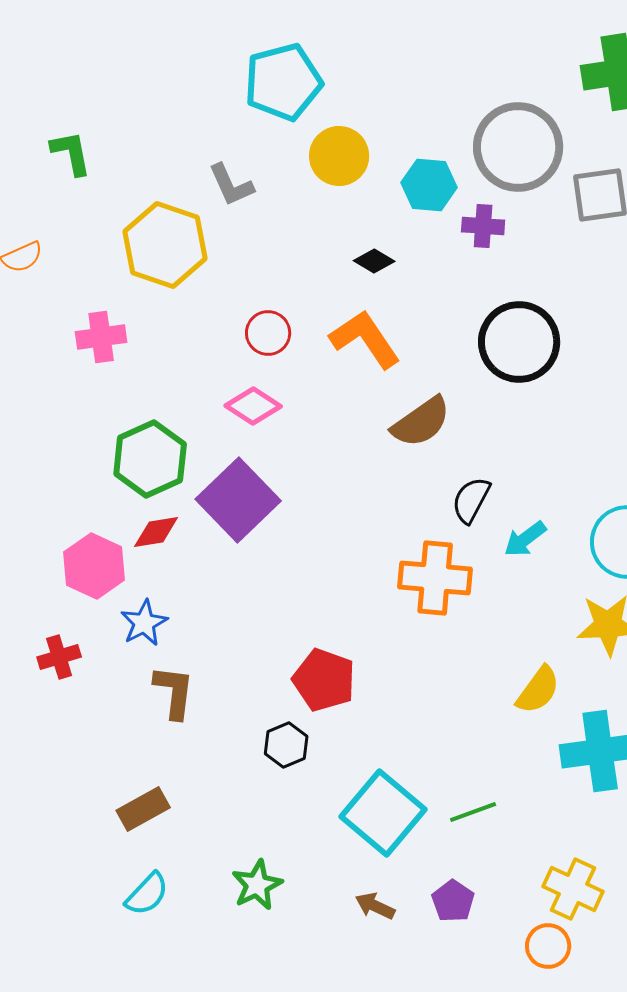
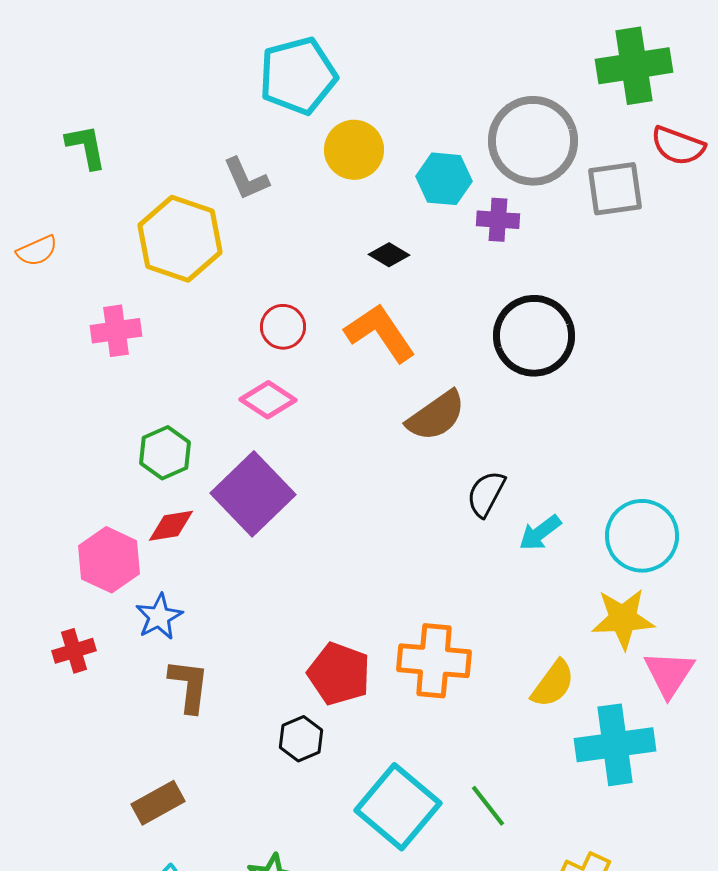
green hexagon: (150, 459) -> (165, 453), size x0.7
orange cross: (435, 578) -> (434, 661), moved
green line: (473, 812) -> (488, 806), turned 72

